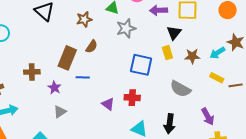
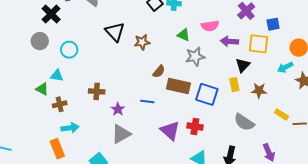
brown star: (84, 19) -> (142, 42), moved
cyan arrow: (217, 53) -> (285, 67), moved
brown rectangle: (67, 58) -> (178, 86), moved, turned 75
purple triangle: (108, 104) -> (170, 131), size x1.5
gray triangle: (60, 112) -> (121, 134), size x1.5

